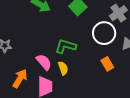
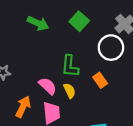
green L-shape: (66, 46) -> (70, 66), turned -95
orange rectangle: (107, 64) -> (100, 80), moved

